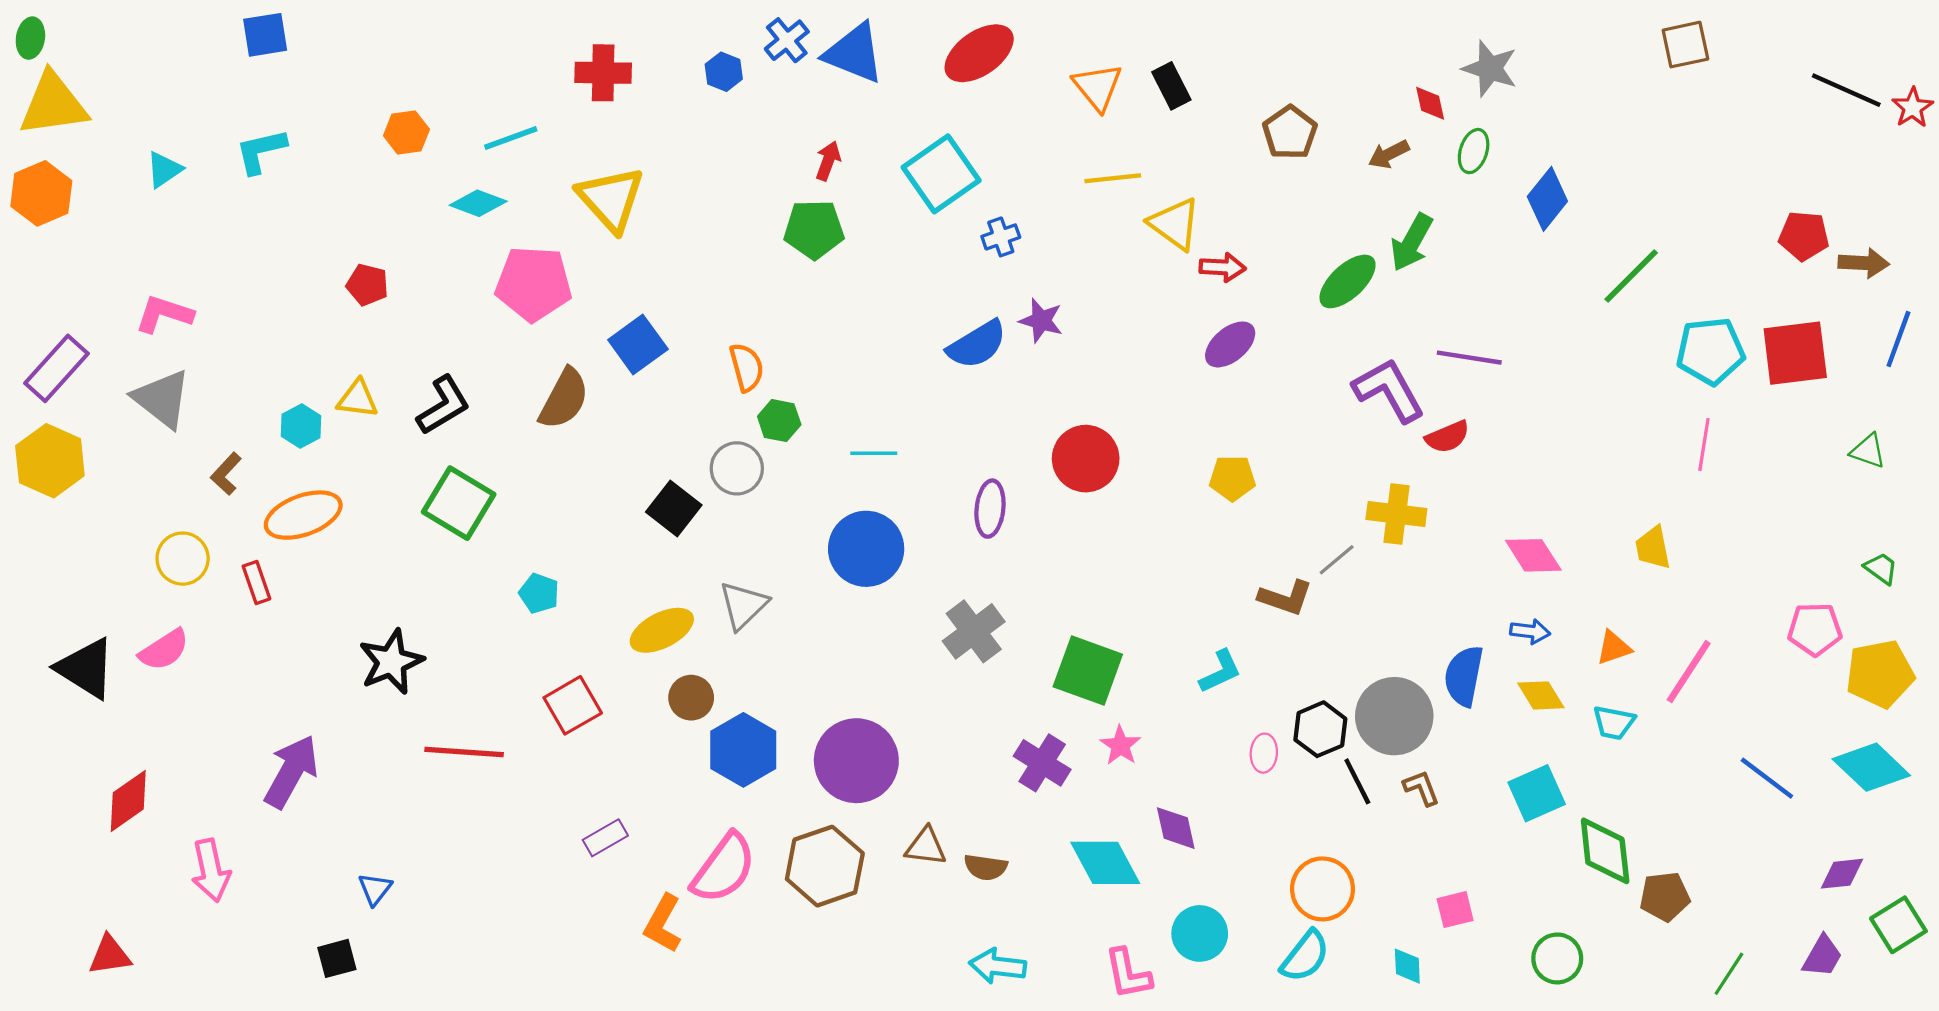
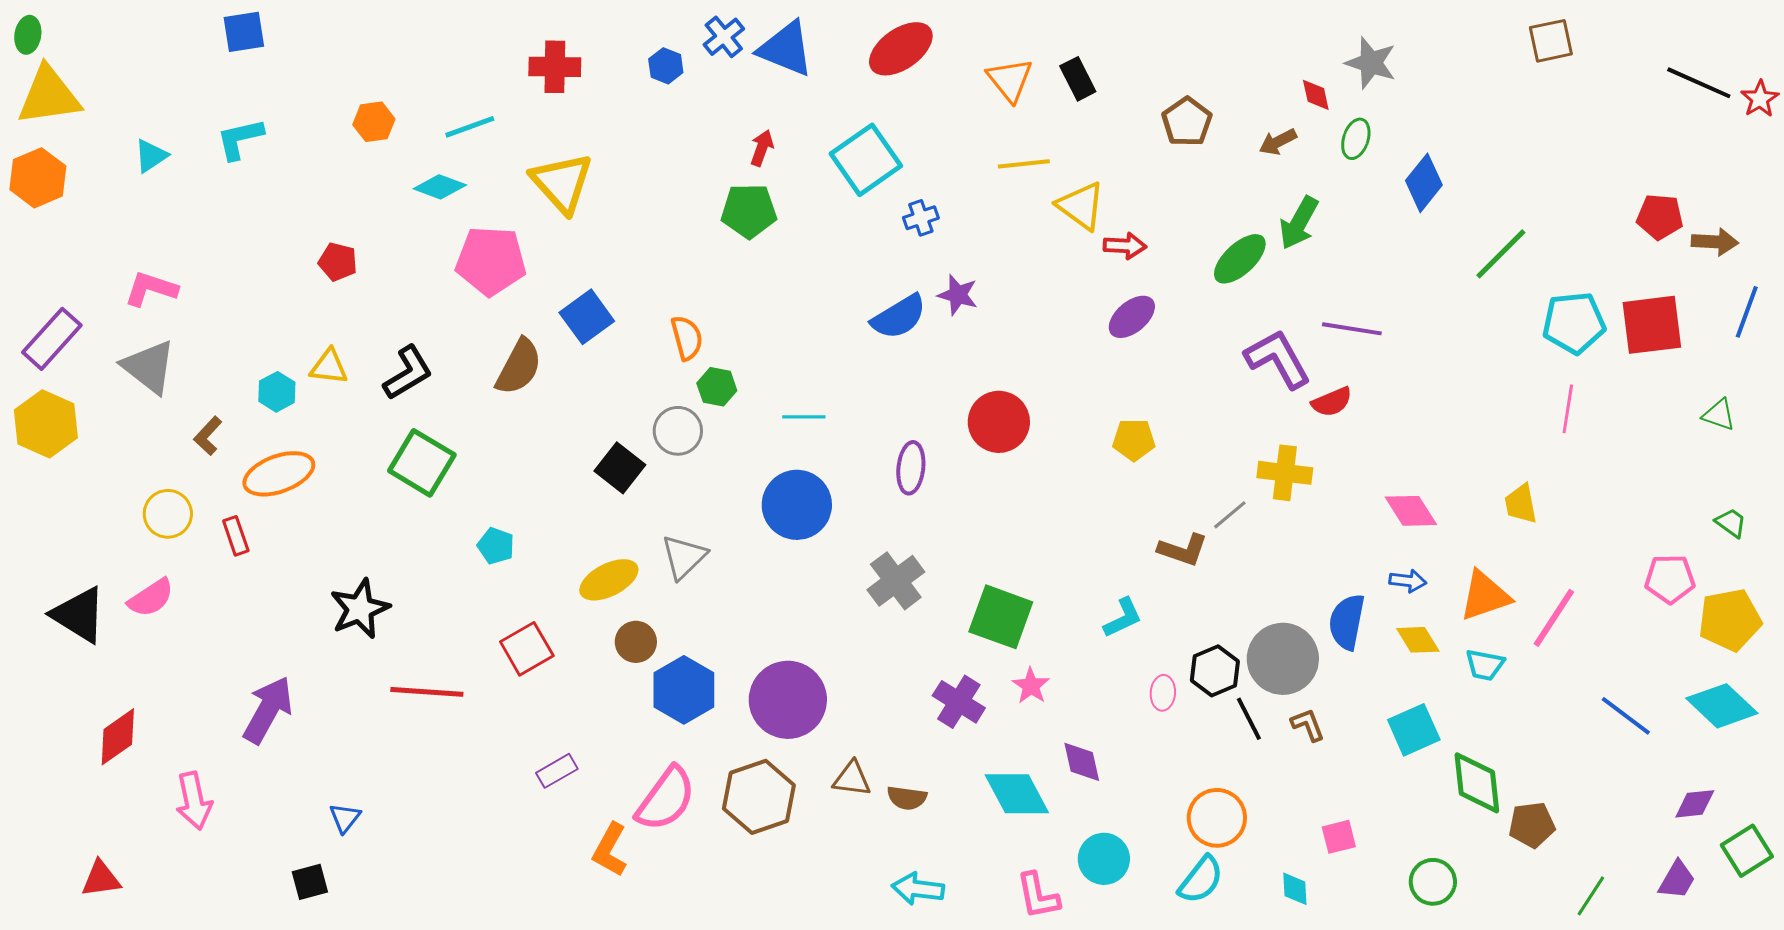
orange triangle: (1614, 648) -> (1485, 596), size x1.6

